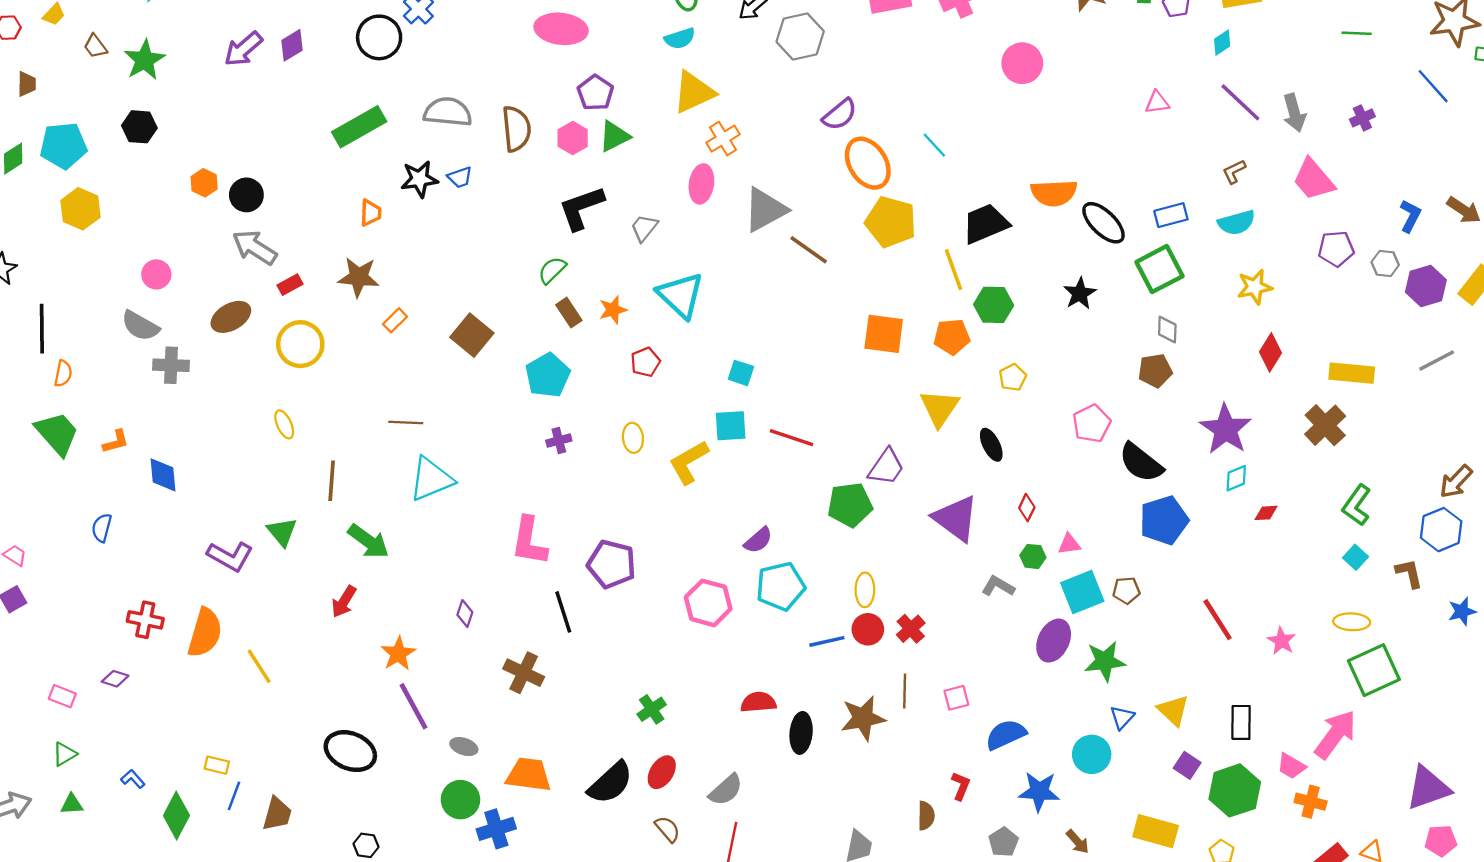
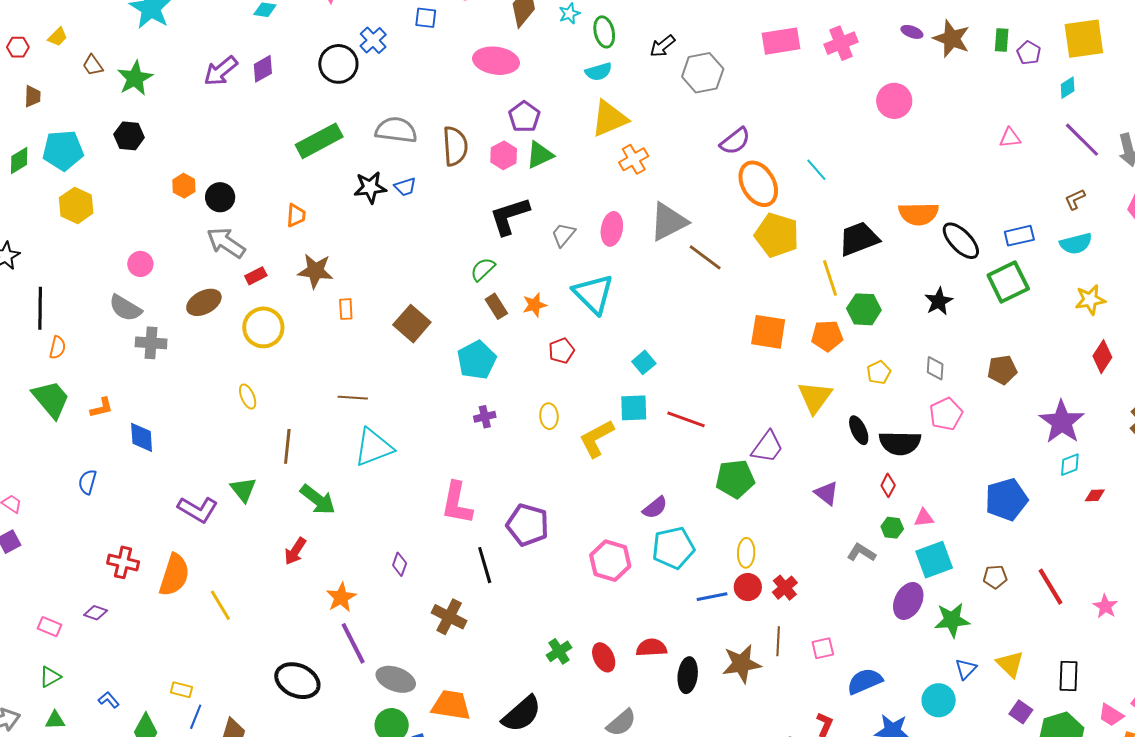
pink ellipse: (701, 184) -> (612, 229), moved
orange trapezoid: (371, 213) -> (296, 215), moved
orange rectangle: (395, 320) -> (346, 309), turned -50
gray diamond: (1167, 330) -> (935, 368), moved
cyan square: (741, 373) -> (644, 362), turned 30
black semicircle: (1141, 463) -> (900, 443), moved, turned -39
purple triangle: (956, 518) -> (826, 493), size x0.6
brown pentagon: (1126, 590) -> (995, 577), moved
gray ellipse: (464, 747) -> (396, 679), size x1.6
red ellipse: (662, 772) -> (604, 657), moved, turned -60

